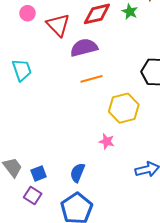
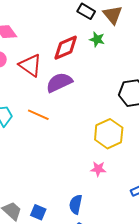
orange line: (91, 79) -> (38, 115), moved, turned 50
blue square: (39, 174) -> (38, 212), turned -35

